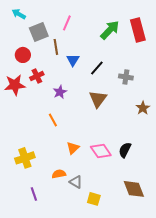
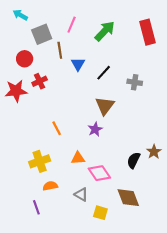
green arrow: (110, 30) -> (105, 31), moved
purple star: (60, 92) -> (95, 129), moved
brown star: (143, 108) -> (154, 152), moved
orange triangle: (73, 148) -> (78, 158), turned 40
pink diamond: (101, 151) -> (99, 173), moved
yellow cross: (25, 158) -> (40, 161), moved
orange semicircle: (59, 174) -> (50, 186), moved
brown diamond: (134, 189) -> (128, 198), moved

